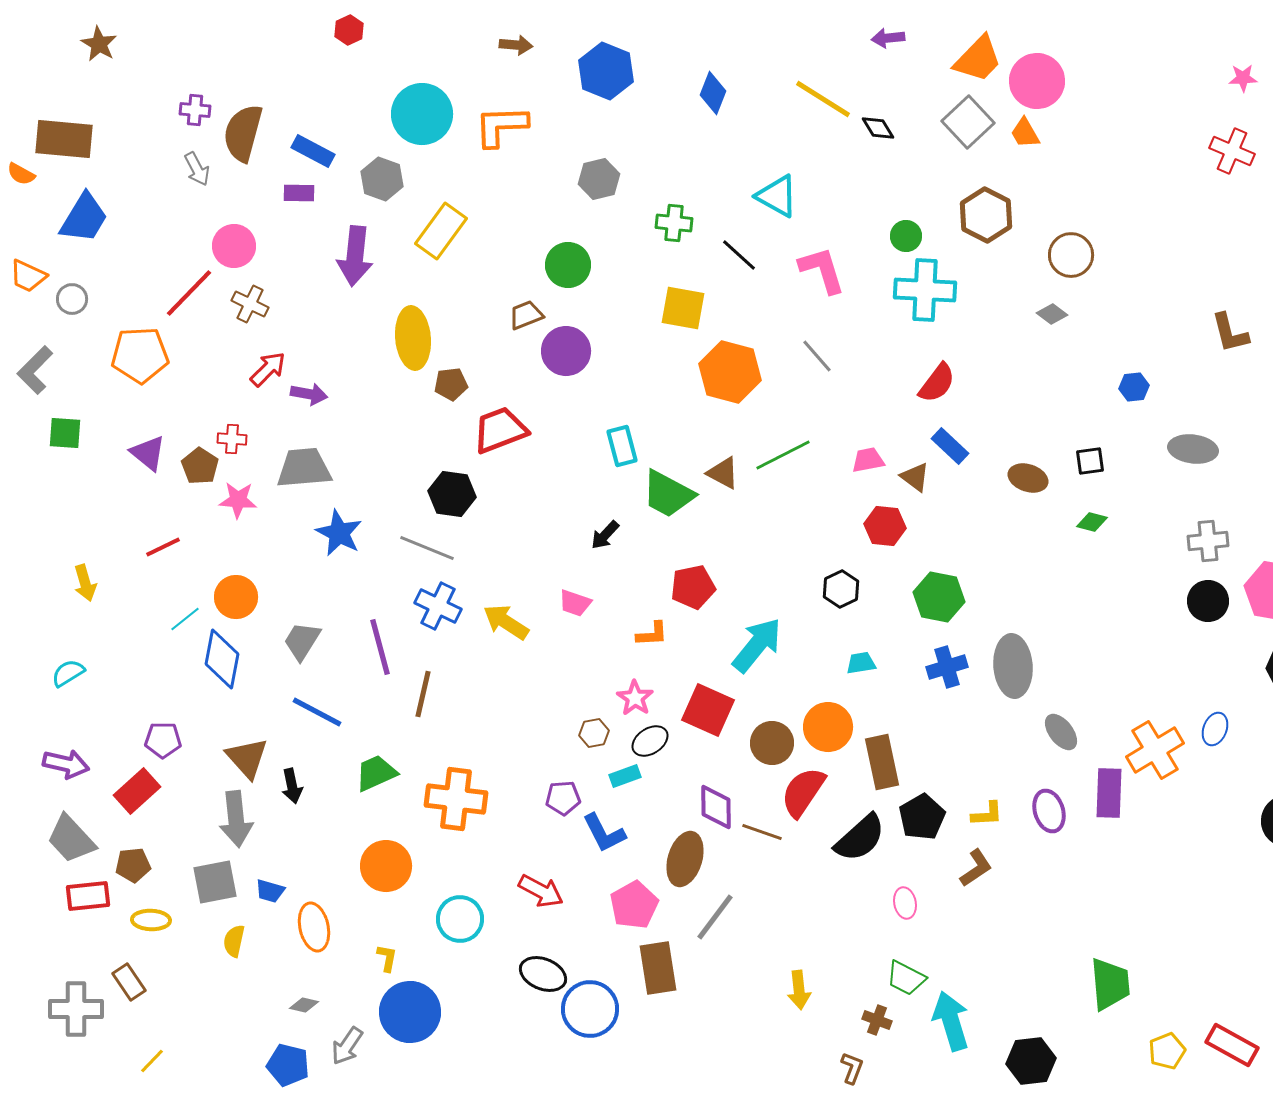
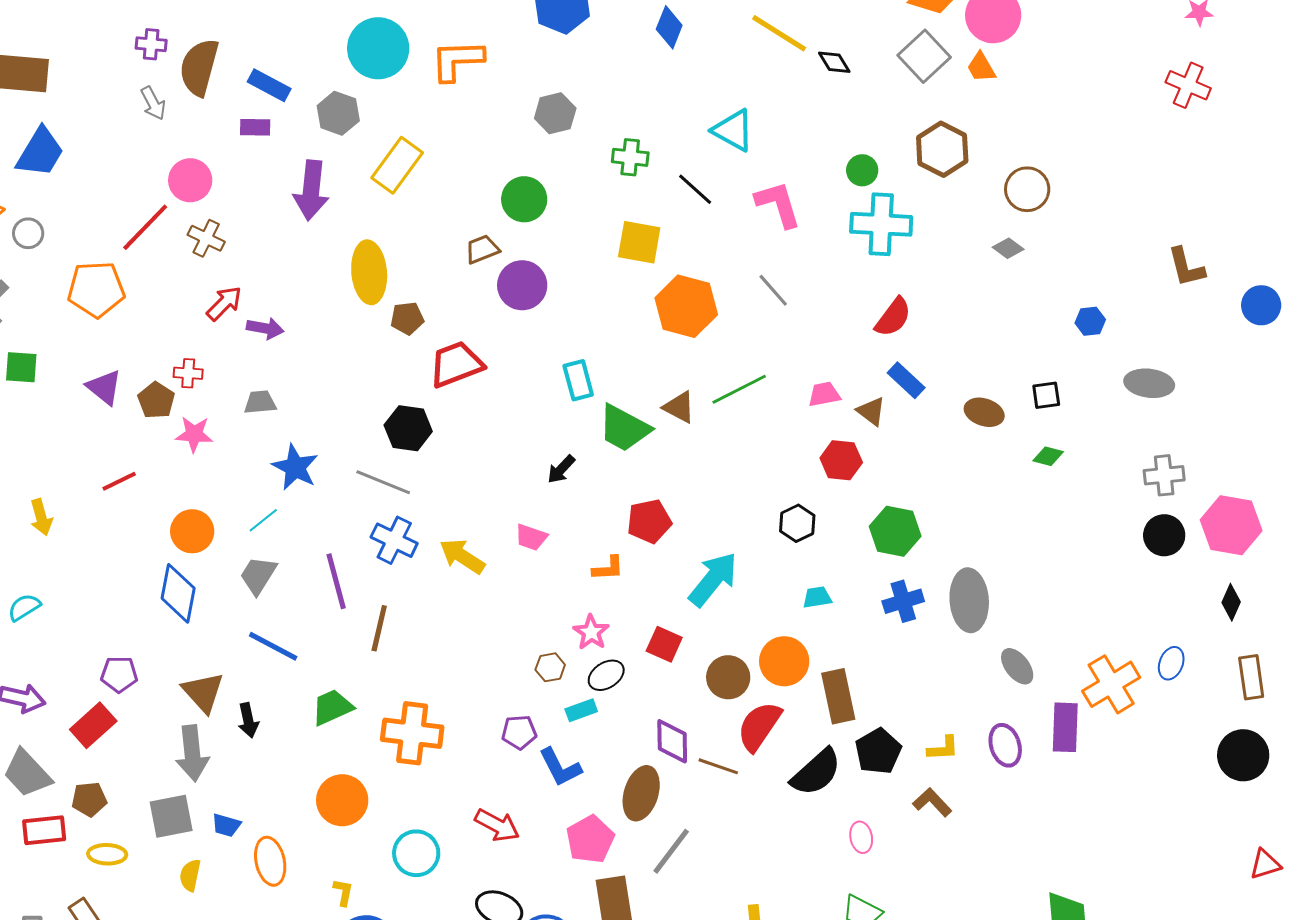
gray trapezoid: (304, 468) -> (260, 402), size x0.6
cyan line: (185, 619) -> (263, 520), moved
red square: (708, 710) -> (664, 644), size x0.7
brown L-shape: (976, 868) -> (932, 802), turned -99

